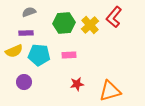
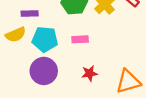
purple circle: (24, 82) -> (44, 71), moved, size x1.5

